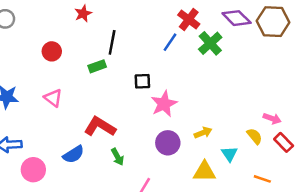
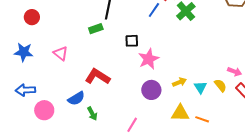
red circle: (52, 51) -> (32, 17), moved
cyan triangle: (229, 154) -> (200, 87), moved
green arrow: (118, 157) -> (92, 114), moved
orange line: (262, 179) -> (202, 119), moved

